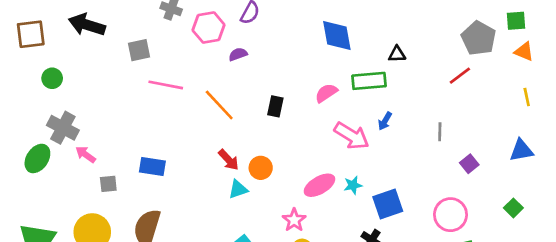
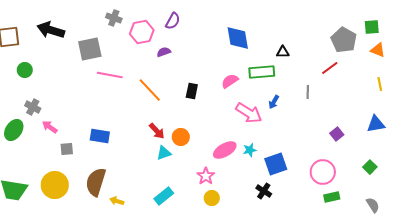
gray square: (139, 50) -> (90, 49), size x1.4
gray cross: (63, 128) -> (33, 107), size x0.7
gray line: (440, 132) -> (308, 92), moved

